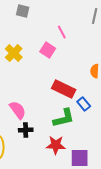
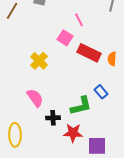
yellow cross: (14, 53) -> (39, 61), moved
red rectangle: (64, 89) -> (89, 53), moved
black cross: (26, 130) -> (53, 118), moved

